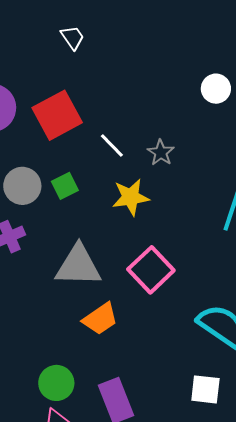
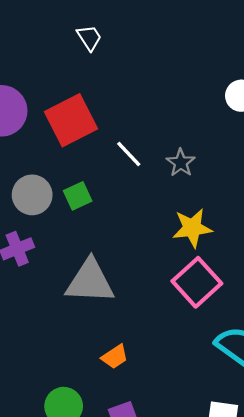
yellow star: (131, 197) -> (192, 228), moved
pink square: (151, 270) -> (197, 282), moved
orange trapezoid: (100, 319) -> (115, 357), moved, size x0.7

